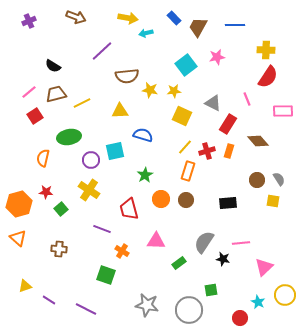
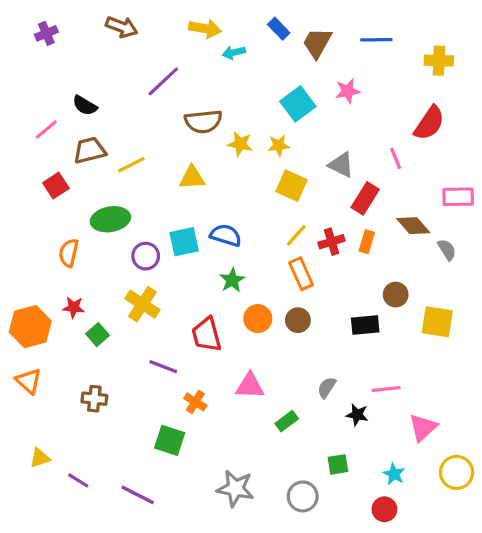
yellow cross: (266, 50) -> (439, 61), moved
pink line: (29, 92) -> (46, 129), moved
pink rectangle: (283, 111) -> (458, 197), moved
blue semicircle: (143, 135) -> (226, 235), moved
orange rectangle: (188, 171) -> (301, 274), turned -42
gray semicircle: (279, 179) -> (447, 250), moved
brown circle: (257, 180) -> (396, 295), moved
yellow square: (273, 201) -> (437, 322), size x1.5
gray semicircle: (204, 242) -> (327, 387), size x0.6
cyan star: (258, 302) -> (394, 474), moved
gray circle: (189, 310) -> (303, 496), size x0.7

